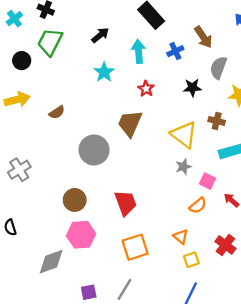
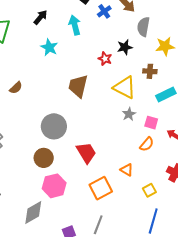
blue cross: (175, 51) -> (104, 11), moved
red star: (146, 89) -> (105, 59), moved
gray circle: (94, 150) -> (54, 126), moved
orange triangle: (181, 237) -> (127, 170), moved

